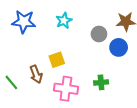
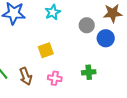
brown arrow: (36, 74) -> (26, 76), moved
pink cross: (66, 89) -> (55, 78), size x0.6

